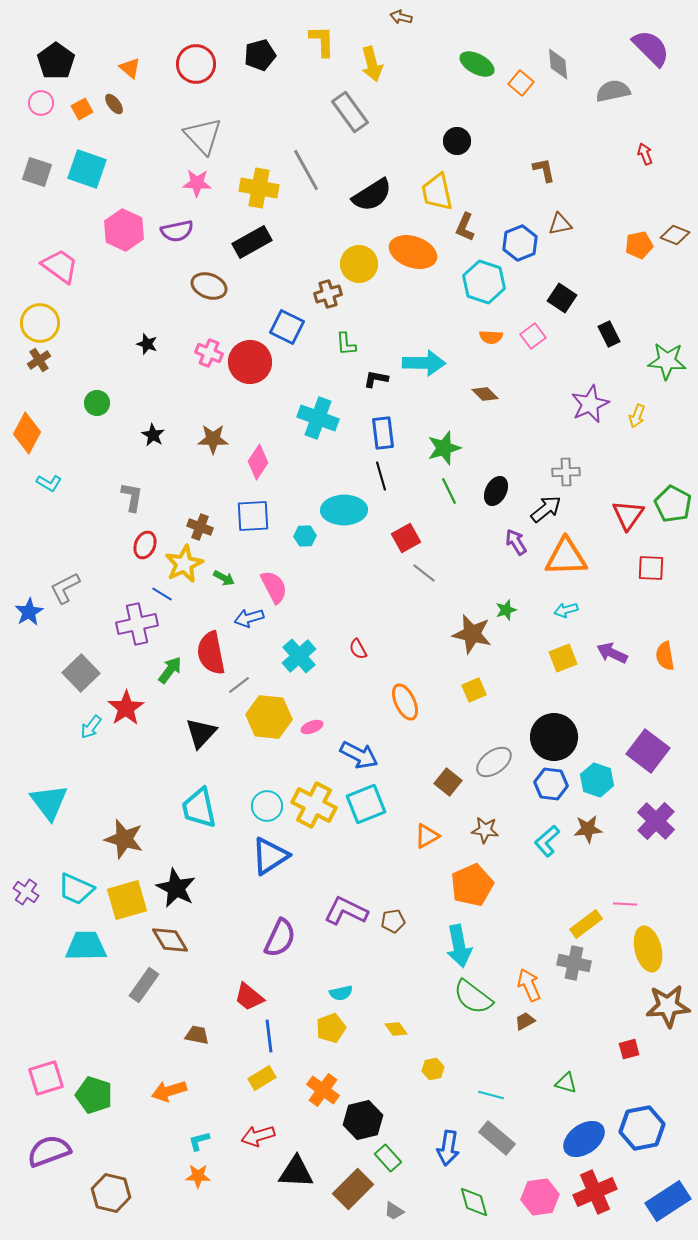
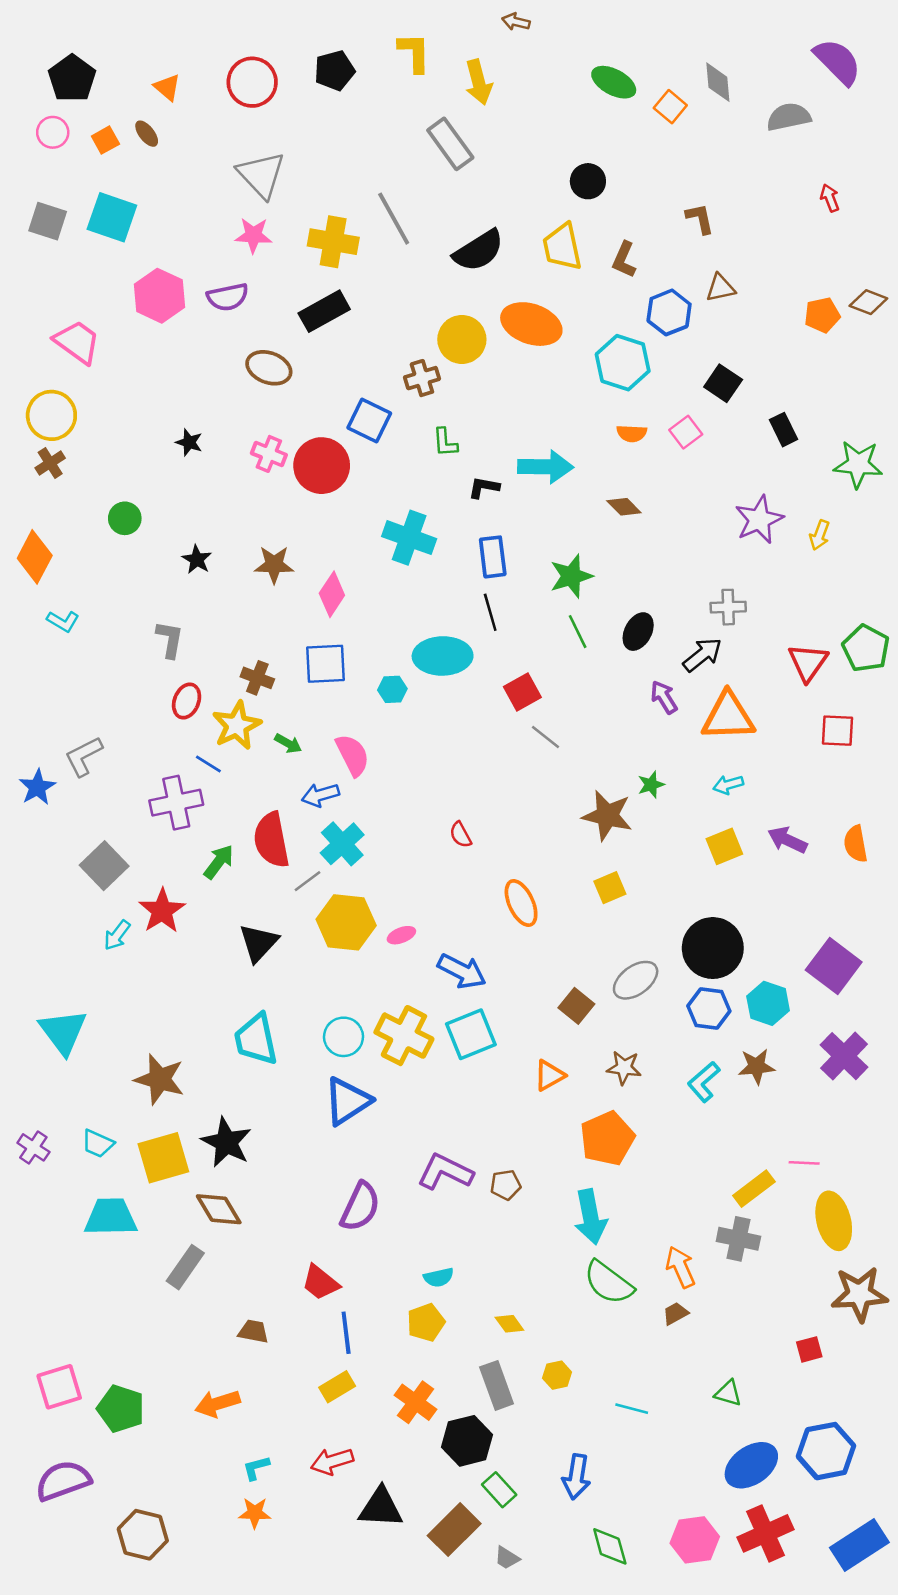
brown L-shape: (465, 227) -> (624, 260), moved
cyan cross: (299, 656) -> (342, 844), moved
cyan trapezoid: (76, 889) -> (98, 1144), size x0.7
gray rectangle: (497, 1138) -> (497, 1385), moved, turned 30

